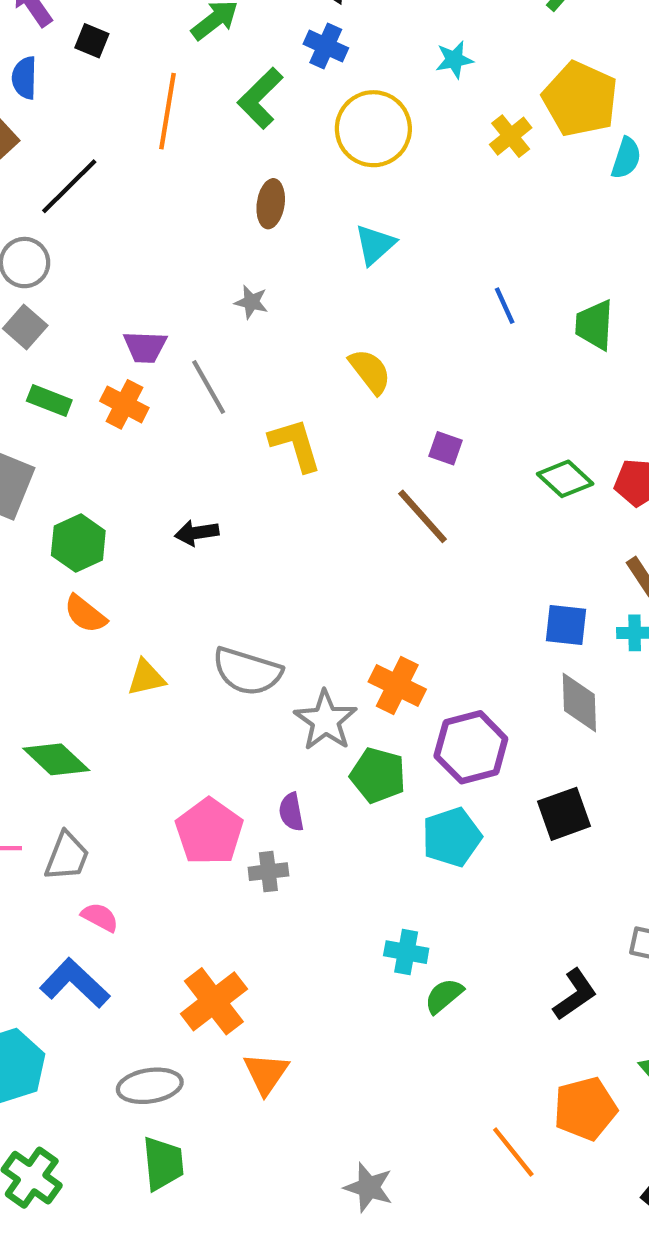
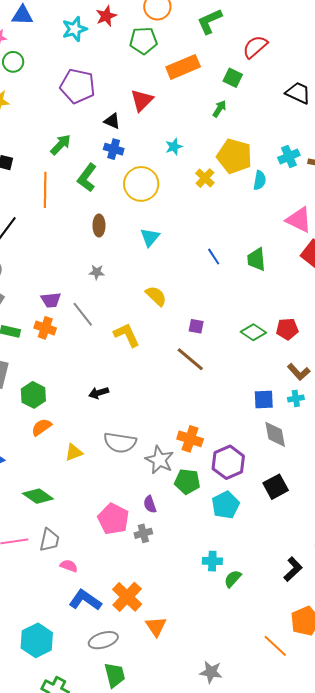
black arrow: (197, 533) -> (99, 393), moved
orange semicircle: (85, 614) -> (41, 427), turned 115
blue L-shape: (75, 983) -> (85, 600), moved

